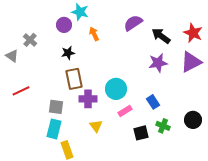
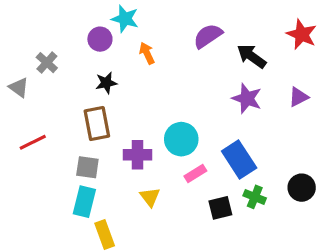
red star: (193, 33) -> (302, 34), moved
purple triangle: (191, 62) -> (298, 97), size x0.6
purple star: (158, 63) -> (247, 98), turned 30
brown rectangle: (74, 79) -> (97, 123), moved
blue rectangle: (153, 102) -> (239, 159), size x1.6

